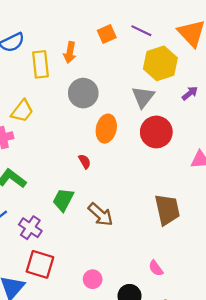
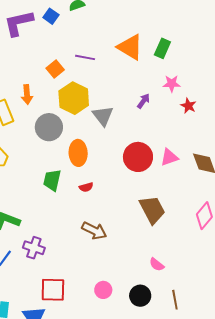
yellow hexagon: (160, 63) -> (74, 98), moved
red circle: (156, 132) -> (138, 157), moved
red semicircle: (85, 161) -> (86, 187), moved, turned 120
green trapezoid: (63, 200) -> (52, 180), moved
purple cross: (30, 228) -> (34, 248), moved

